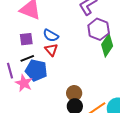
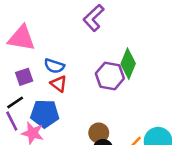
purple hexagon: (99, 29) -> (110, 76), moved
black line: (27, 58) -> (15, 102), moved

